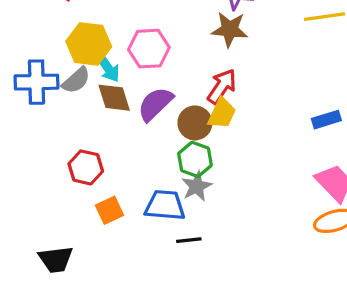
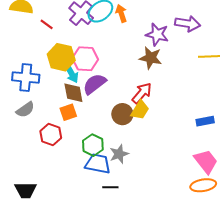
pink hexagon: (149, 49) -> (85, 59), moved
gray semicircle: (76, 80) -> (25, 110), moved
purple semicircle: (155, 104) -> (94, 84), moved
green hexagon: (195, 159) -> (93, 145), moved
orange square: (110, 210) -> (68, 112), moved

